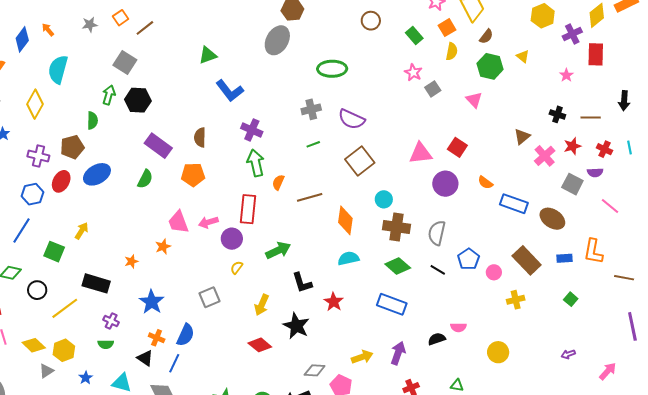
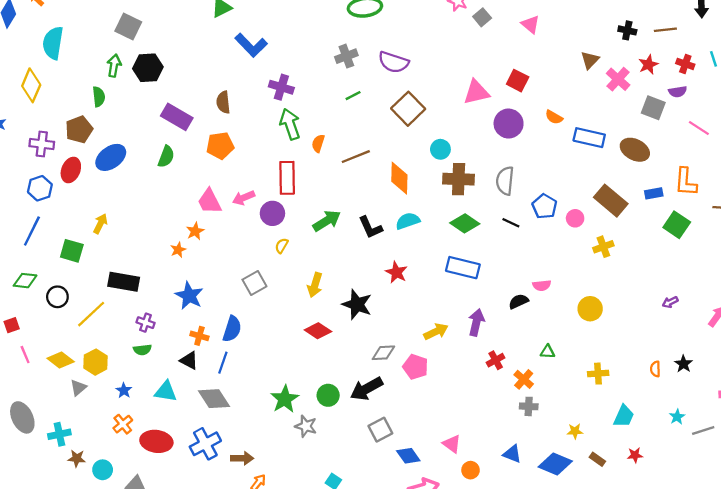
orange star: (131, 261) -> (178, 250), moved
black L-shape: (302, 283) -> (370, 227), moved
green square: (571, 299) -> (677, 225), moved, size x1.6

